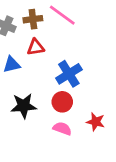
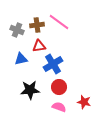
blue cross: (69, 74) -> (53, 64), moved

